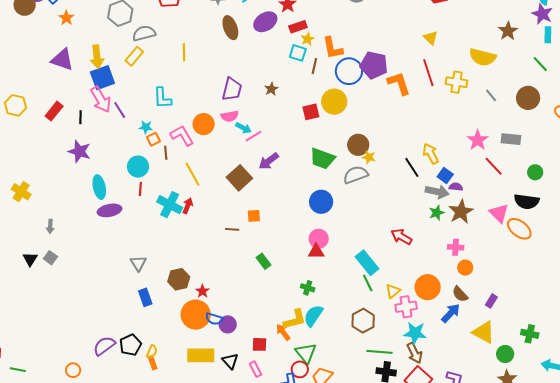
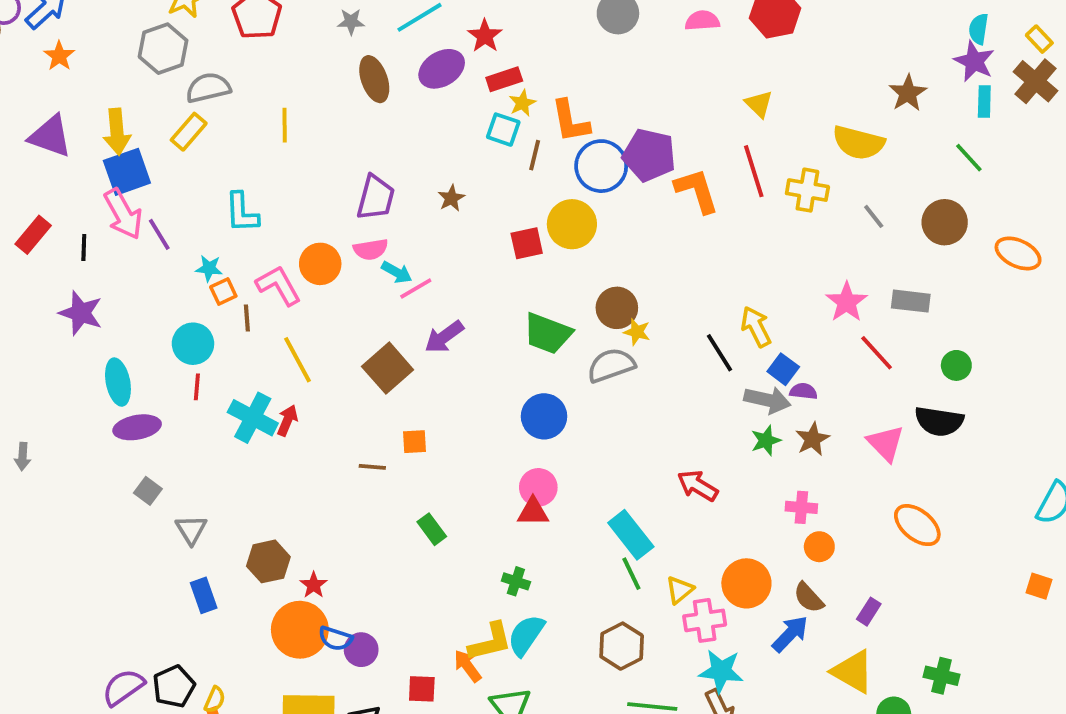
brown star: (461, 212) -> (813, 439), size x0.7
orange ellipse: (519, 229) -> (917, 525), moved
gray square: (50, 258) -> (148, 491), moved

